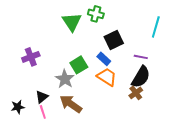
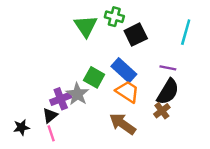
black square: (114, 40) -> (136, 35), moved
purple cross: (31, 57) -> (61, 99), moved
blue rectangle: (104, 59) -> (124, 70), size x1.5
green square: (79, 65) -> (94, 77), turned -30
brown arrow: (71, 104) -> (123, 124), moved

